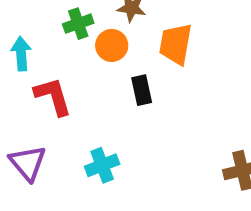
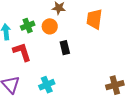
green cross: (78, 24) -> (28, 26), moved
orange trapezoid: (176, 44) -> (94, 19), moved

